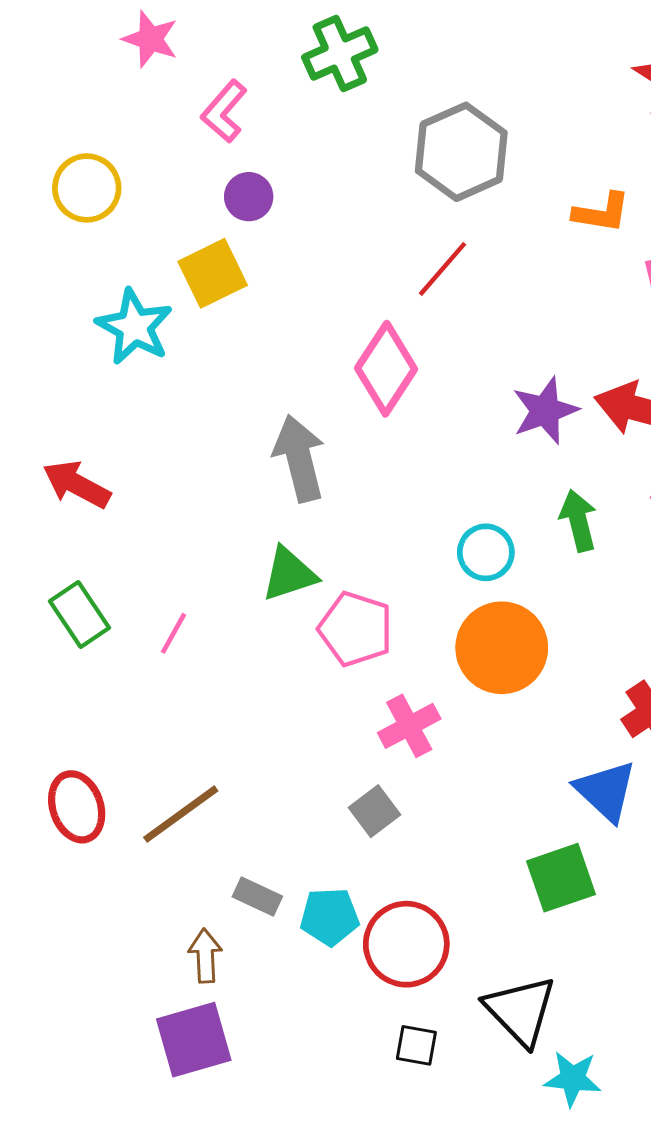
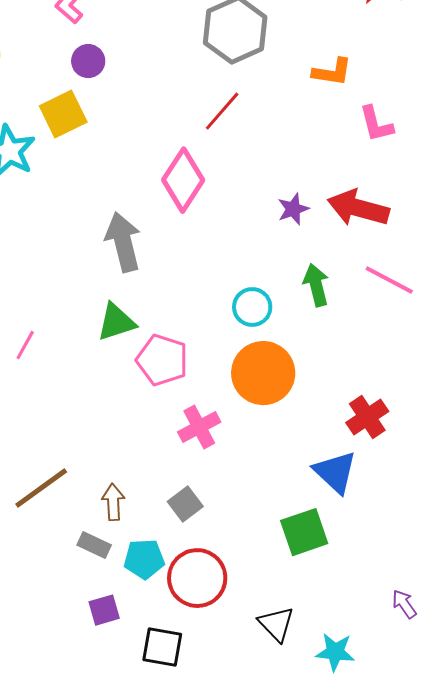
purple star: (545, 411) -> (293, 209), size x0.7
pink line: (174, 633) -> (25, 345), moved
gray square: (374, 811) -> (185, 504), moved
brown arrow: (205, 956) -> (113, 502), moved
black triangle: (521, 1011) -> (276, 624), size x0.7
purple square: (194, 1040) -> (104, 610), moved, size x0.6
black square: (416, 1045) -> (162, 647), moved, size x1.4
cyan star: (573, 1079) -> (335, 652), moved

